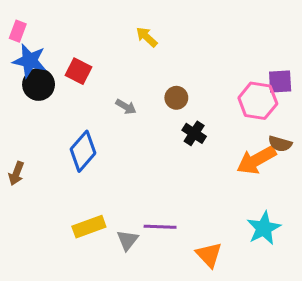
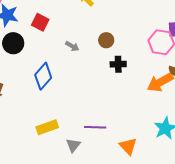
black circle: (39, 84) -> (13, 43), moved
black cross: (194, 133) -> (118, 64), turned -35
gray triangle: (127, 240) -> (73, 145), moved

